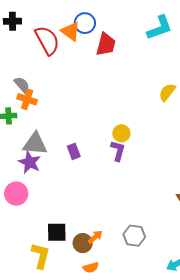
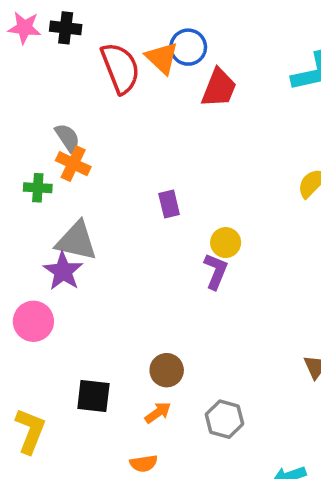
purple rectangle: (74, 151) -> (169, 204), moved
brown circle: (83, 243) -> (167, 370), moved
yellow L-shape: (41, 256) -> (30, 431), moved

